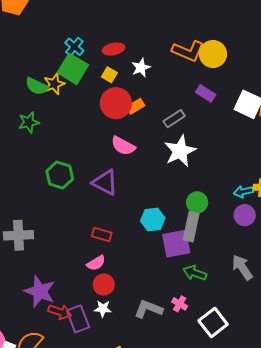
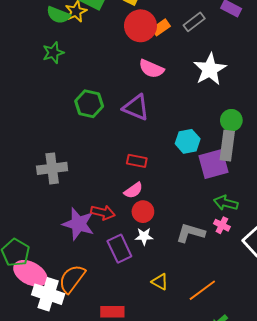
gray rectangle: (174, 119) -> (194, 22), moved
green arrow: (195, 273) -> (226, 203), moved
red arrow: (60, 312) -> (103, 212), moved

